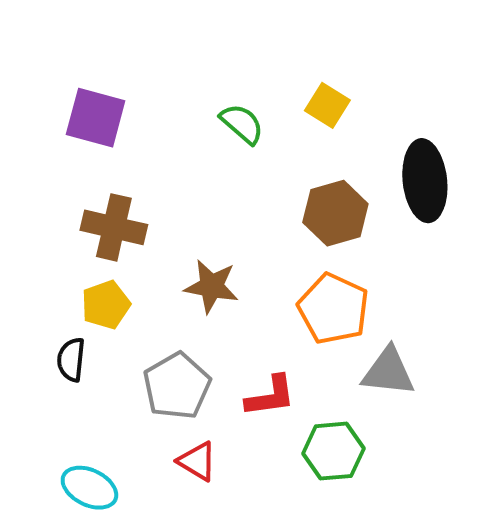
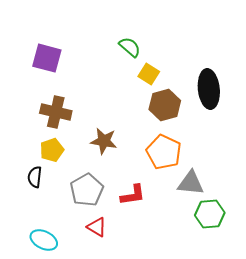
yellow square: (327, 105) -> (149, 74), moved
green semicircle: (242, 124) -> (130, 47), moved
green hexagon: (333, 451) -> (210, 214), moved

